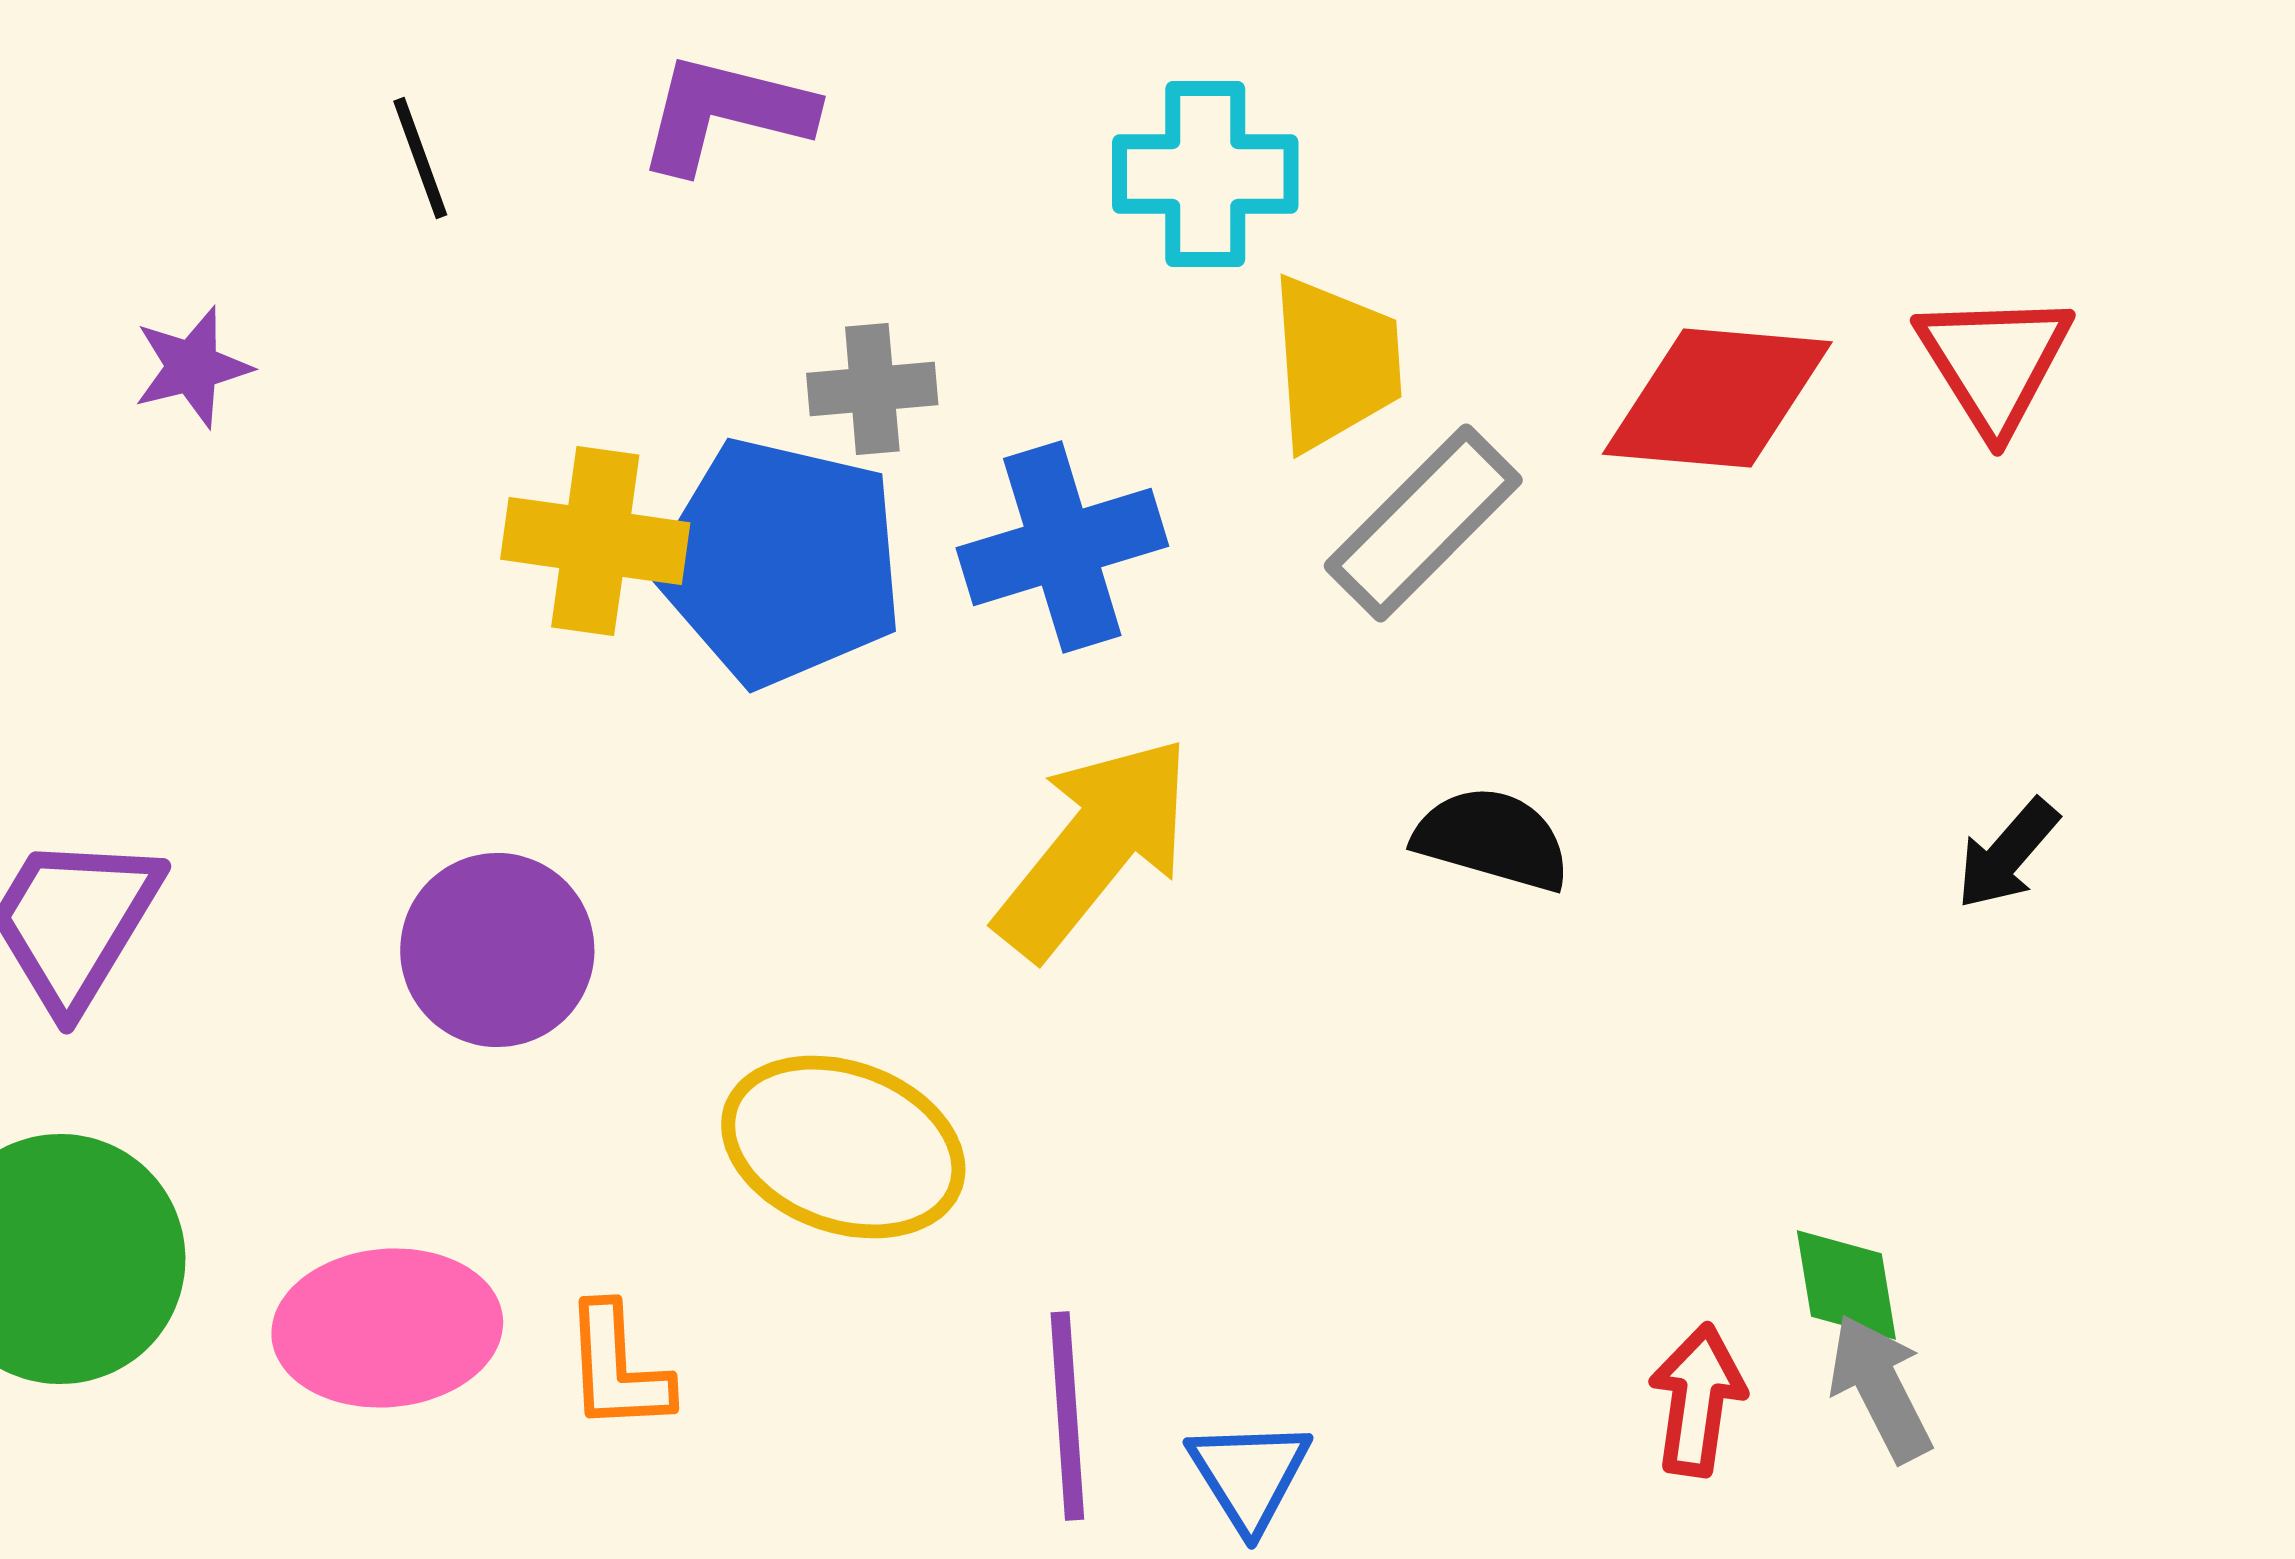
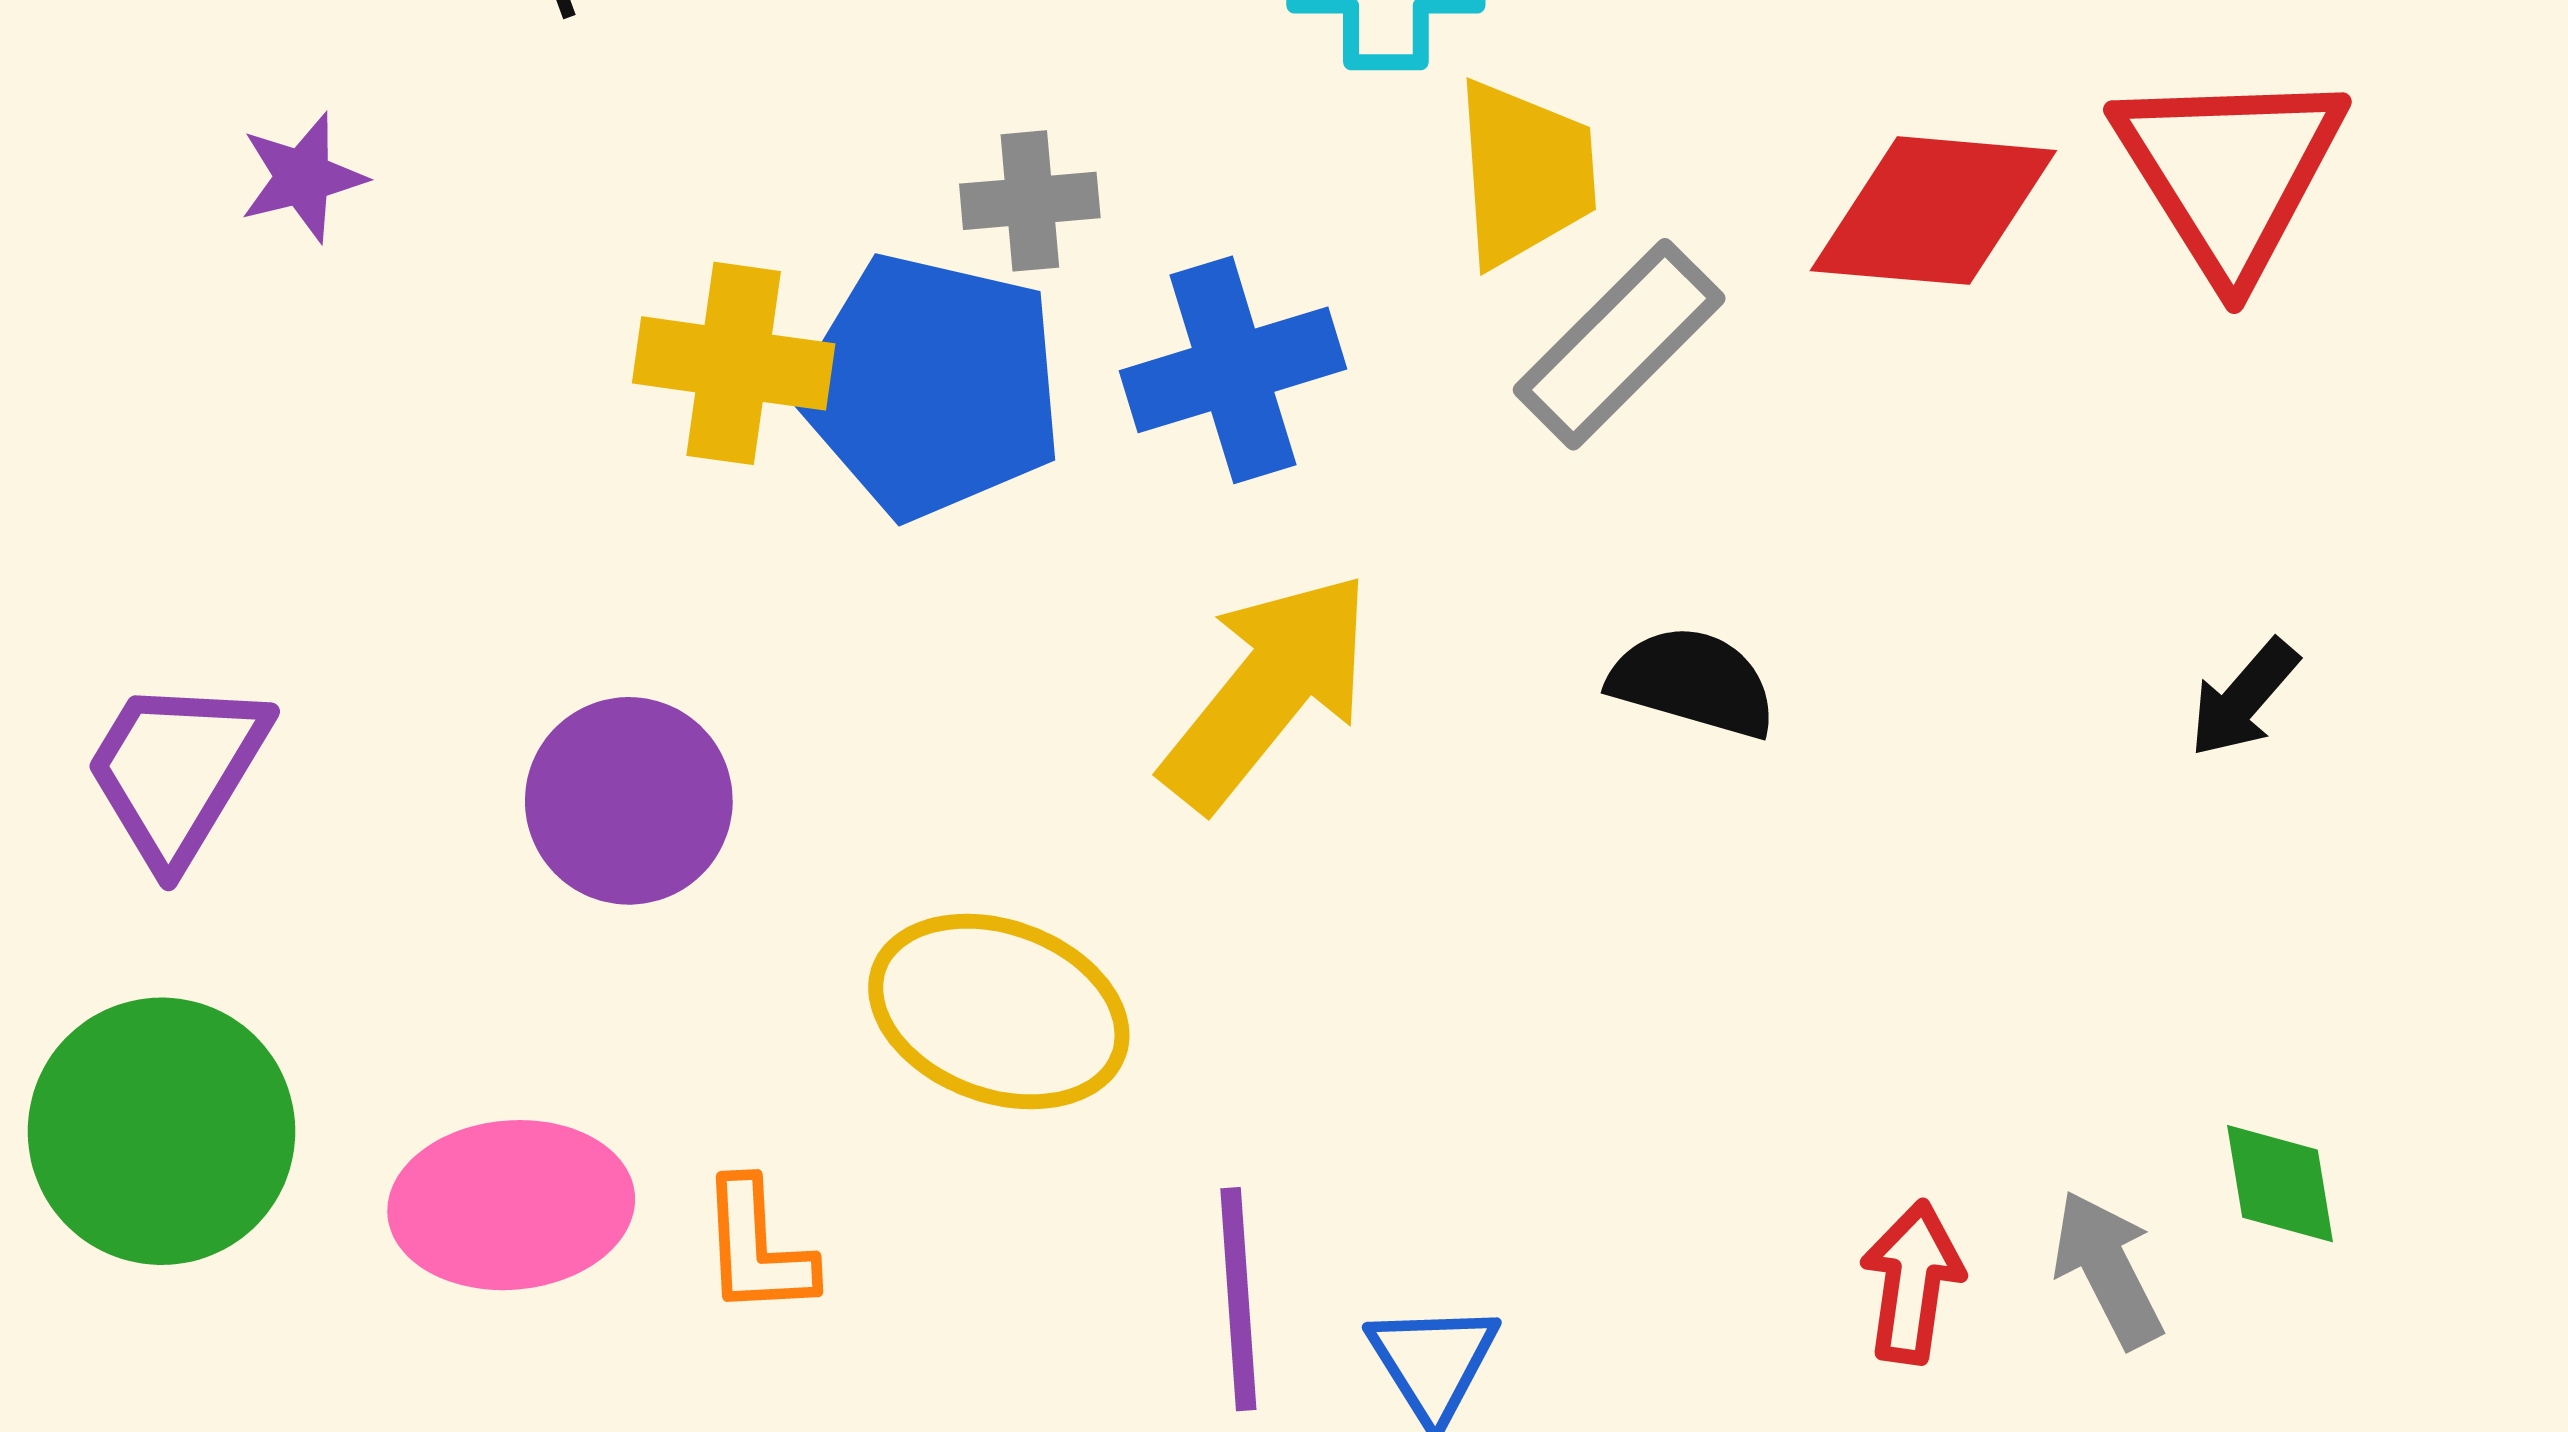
red triangle: (1994, 362) -> (2230, 172), size x1.4
green diamond: (1846, 1285) -> (2280, 1184), moved

